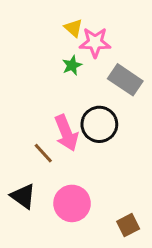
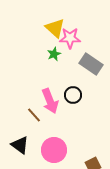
yellow triangle: (73, 28) -> (55, 28), size x1.5
black circle: (99, 124) -> (73, 95), size x0.7

